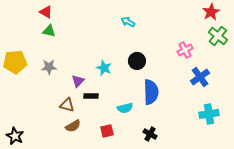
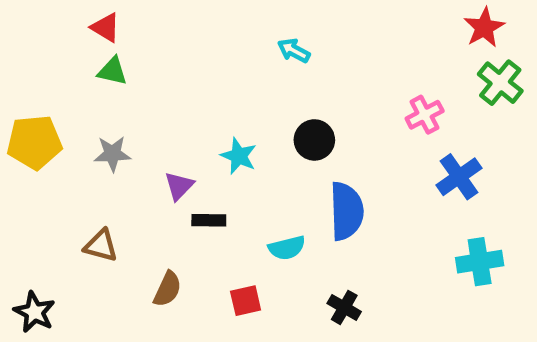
brown triangle: (67, 105) -> (101, 246), moved
brown semicircle: (73, 126) -> (168, 289), turned -35

